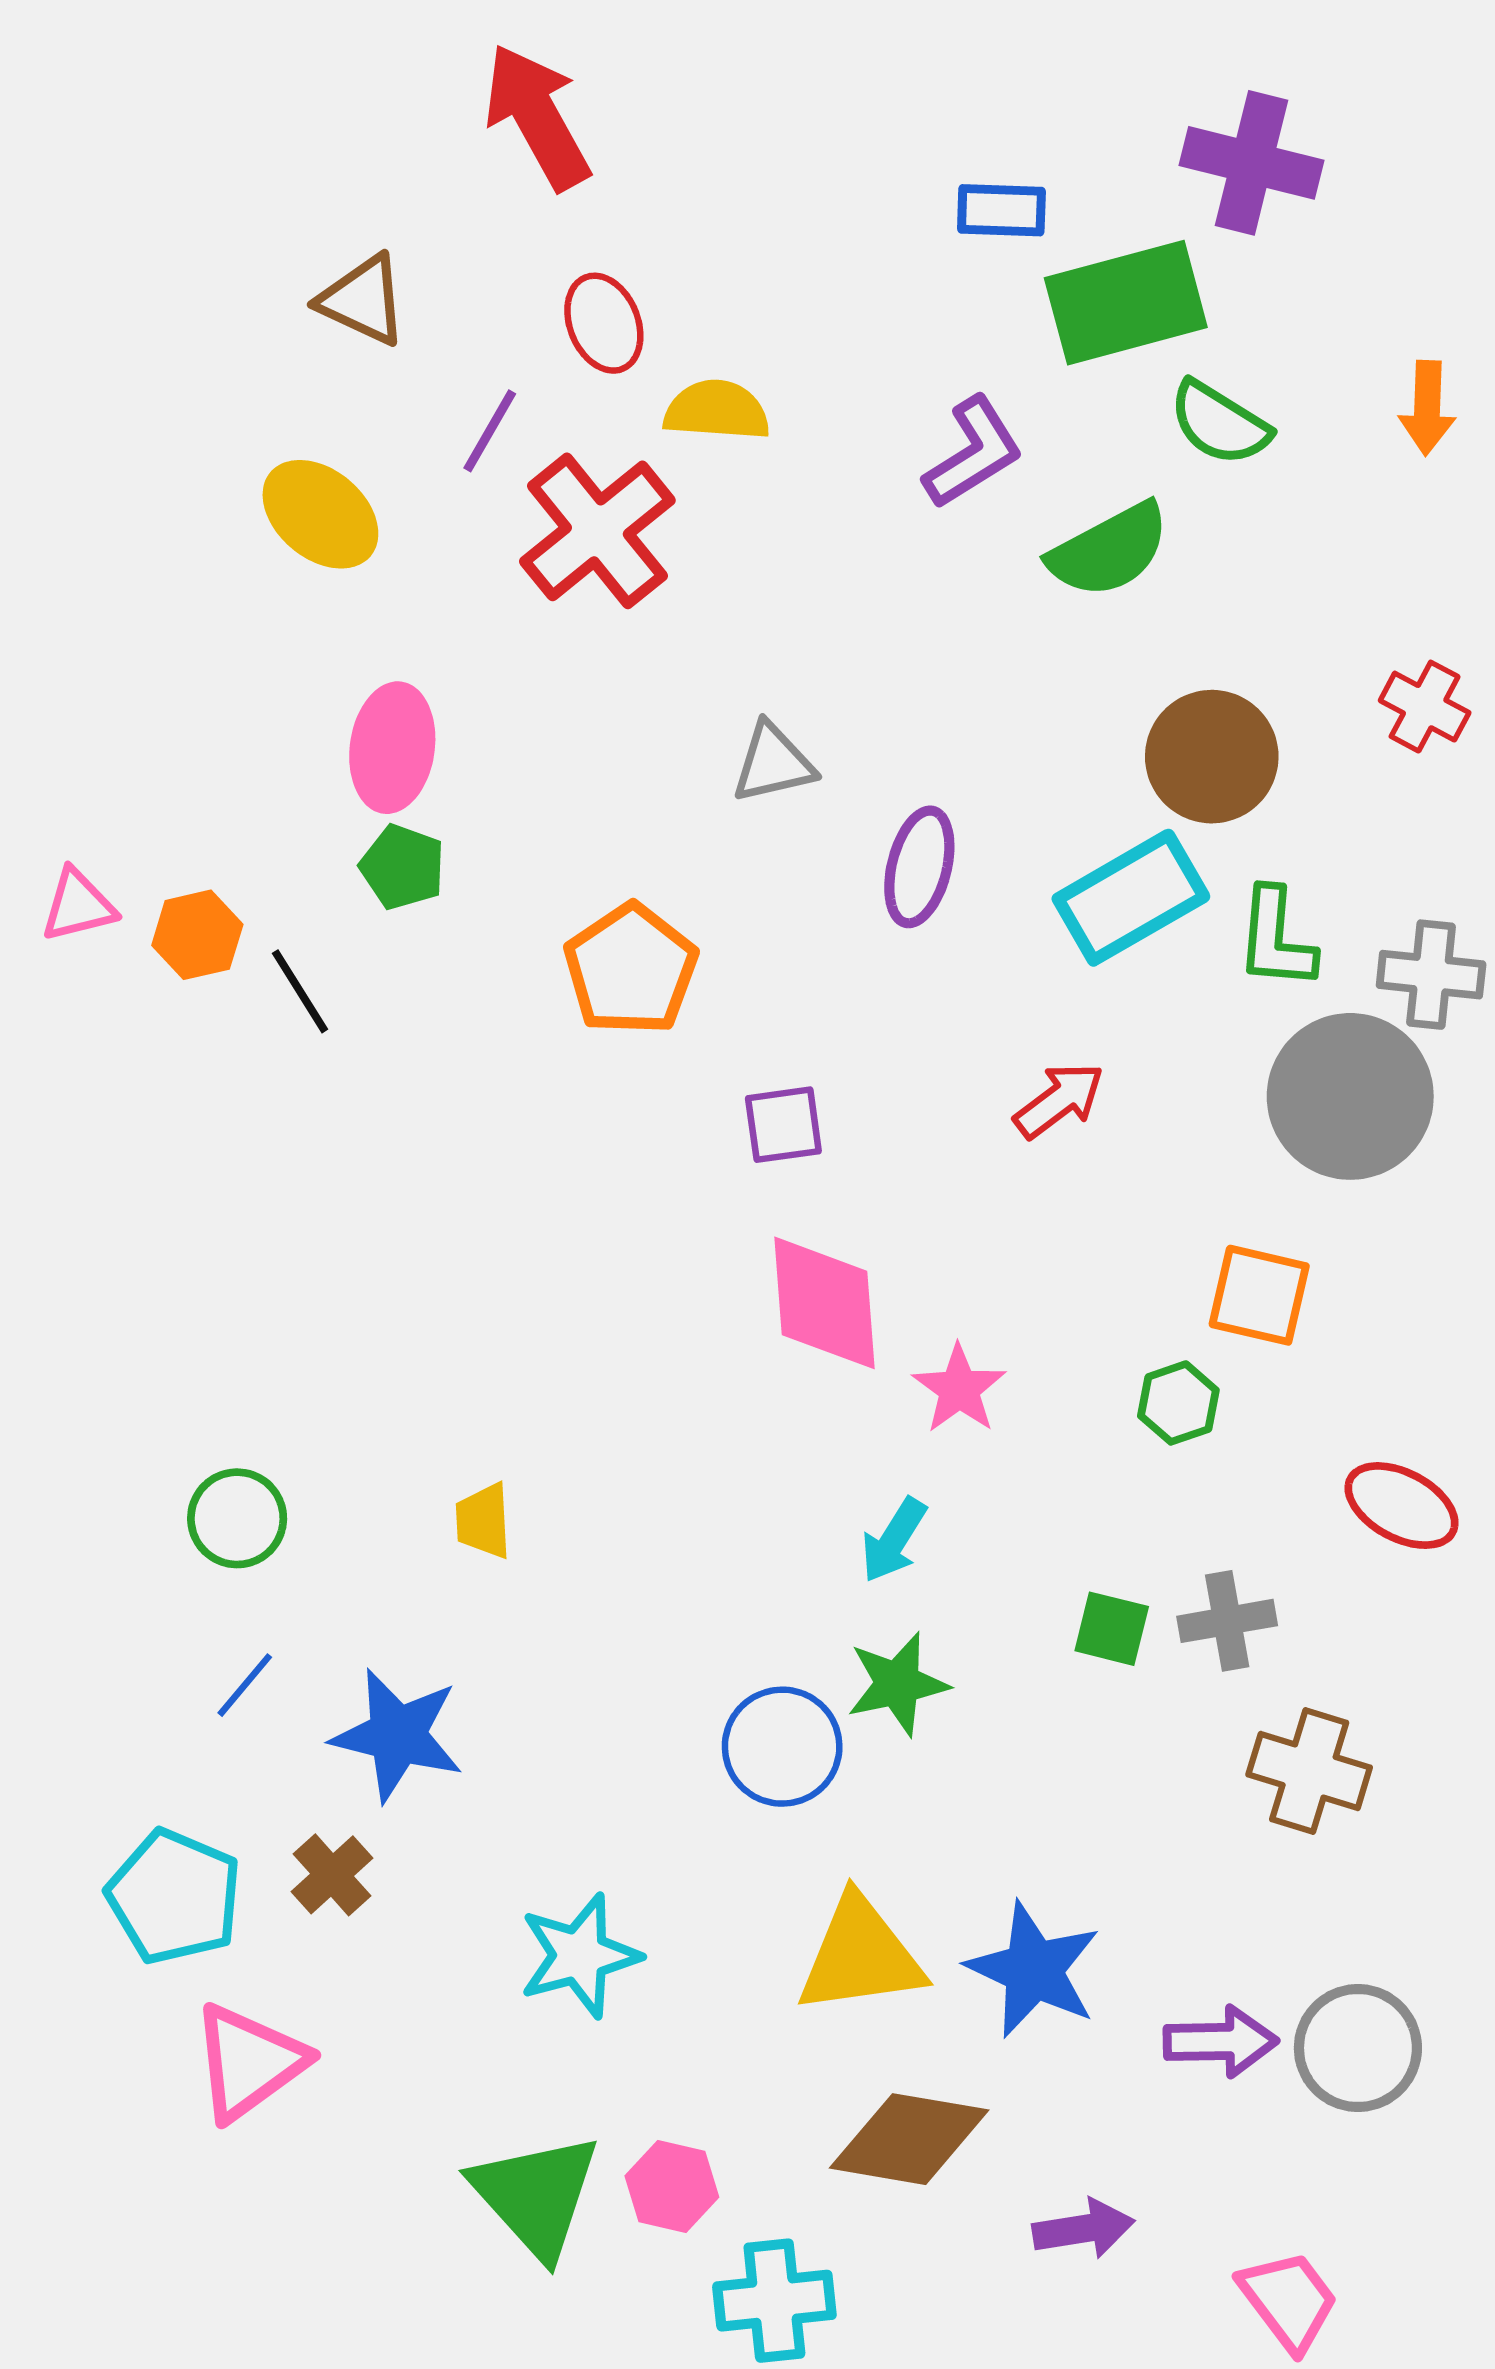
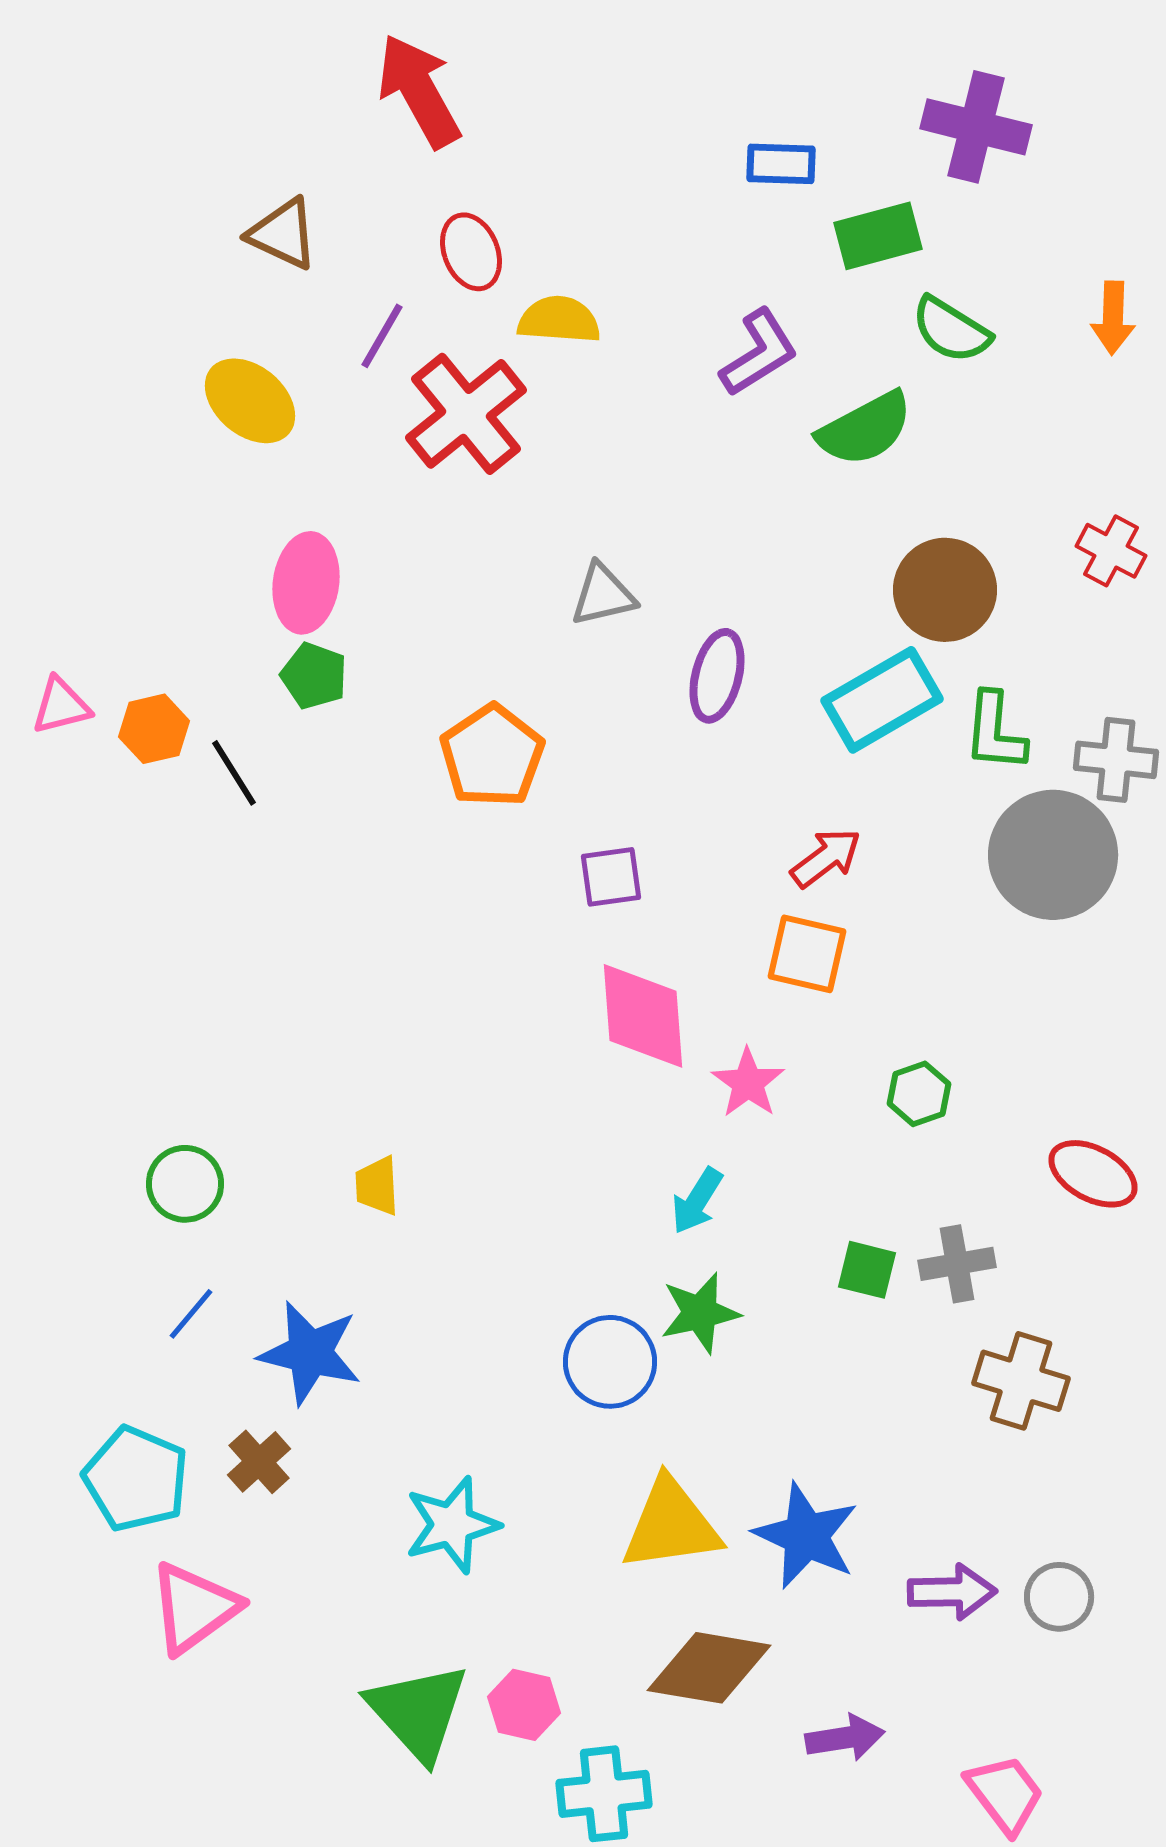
green rectangle: (1126, 303) -> (878, 236), size x0.7
orange square: (1259, 1295) -> (807, 954), moved
gray circle: (1358, 2048) -> (1059, 1597), size x0.7

